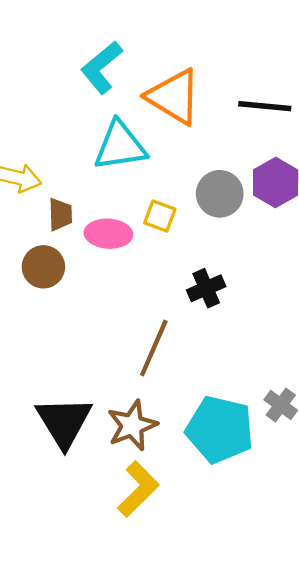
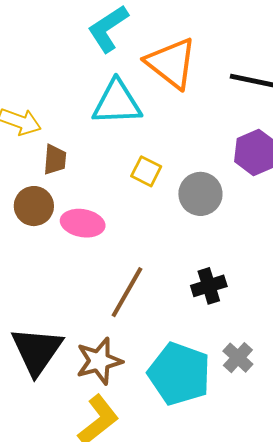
gray circle: (220, 194) -> (200, 194), moved
pink ellipse: (108, 234) -> (83, 223), moved
black cross: (206, 288) -> (209, 286), moved

